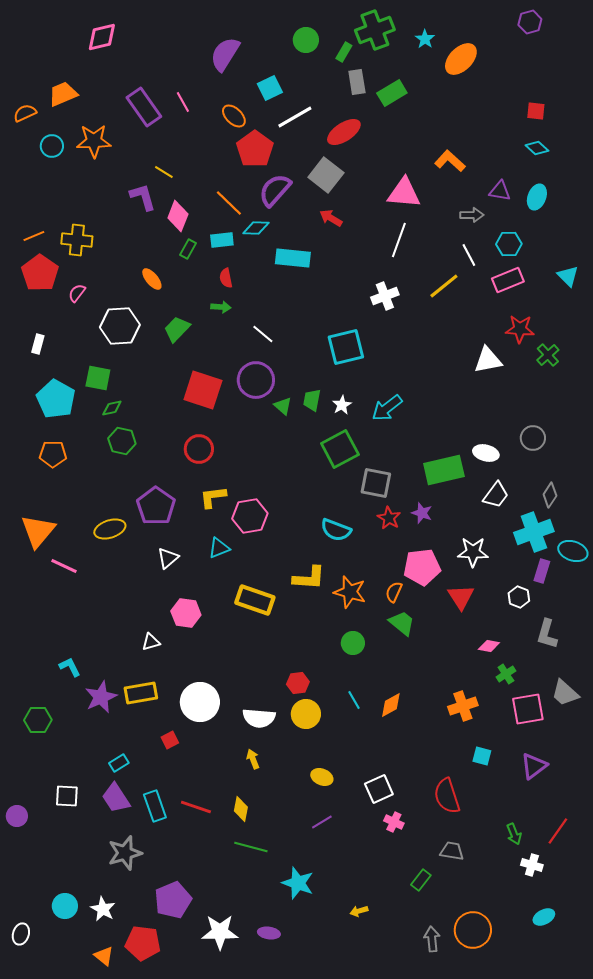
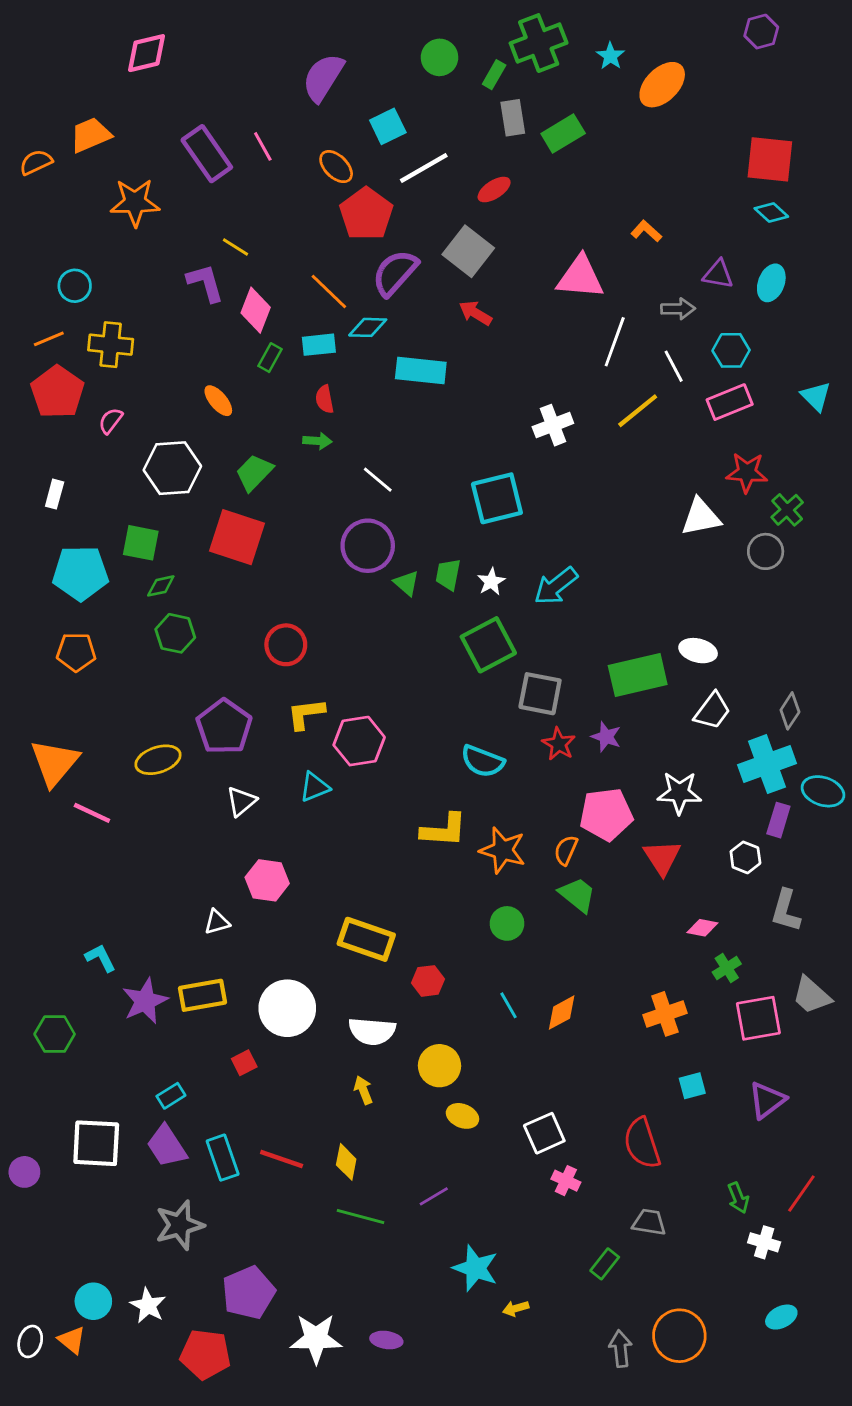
red square: (536, 111) -> (770, 159), size x1.8
red ellipse: (344, 132) -> (494, 190), size x0.7
cyan circle: (52, 146) -> (75, 286), moved
orange L-shape: (450, 161) -> (646, 231), size x0.7
white line: (399, 240) -> (615, 342), moved
red square: (203, 390) -> (237, 537), moved
cyan pentagon: (56, 399) -> (80, 573), turned -30
gray circle: (533, 438) -> (766, 551), moved
yellow rectangle: (255, 600) -> (366, 939), moved
yellow circle: (306, 714) -> (440, 1066), moved
cyan square: (482, 756) -> (692, 1086), turned -30
white square: (67, 796) -> (96, 1143), size x1.5
purple line: (322, 822) -> (434, 1196), moved
cyan star: (298, 883) -> (475, 1268), moved
orange triangle: (104, 956) -> (72, 1340), moved

